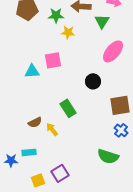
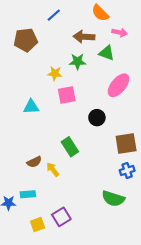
green star: (56, 15) -> (78, 62), moved
green triangle: (102, 21) -> (107, 53), turned -42
yellow star: (68, 32) -> (55, 73), moved
pink square: (53, 60) -> (67, 95), moved
blue cross: (121, 130) -> (127, 170), turned 32

